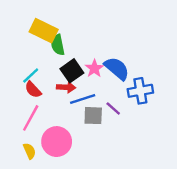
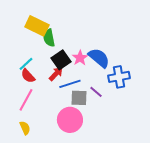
red arrow: (66, 87) -> (56, 74), turned -49
pink circle: (57, 142) -> (70, 120), moved

